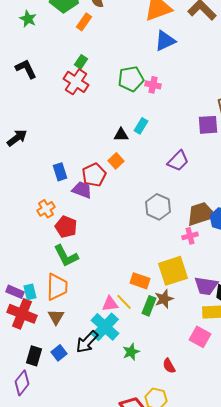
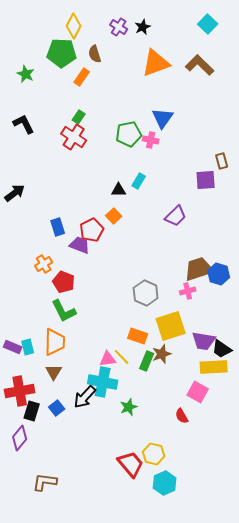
blue triangle: (165, 41) -> (163, 118), moved, turned -30
gray hexagon: (158, 207) -> (146, 293), moved
red cross: (22, 314) -> (20, 391), moved, turned -32
cyan cross: (105, 327) -> (103, 382), turned -32
red semicircle: (169, 366) -> (182, 416), moved

